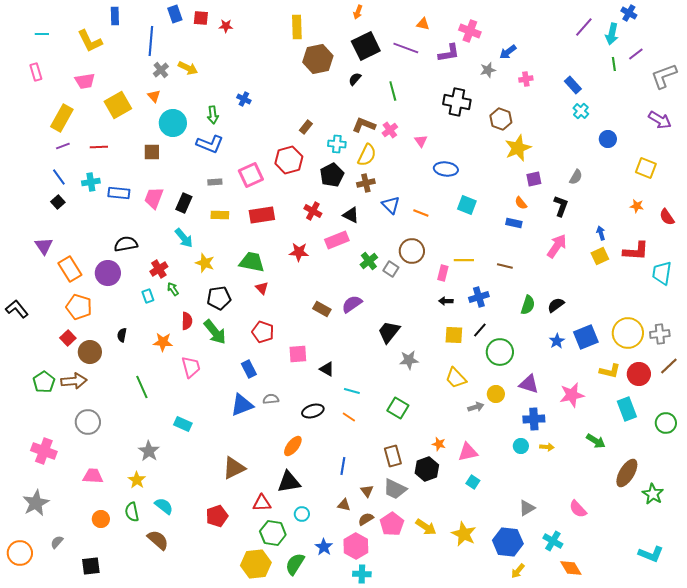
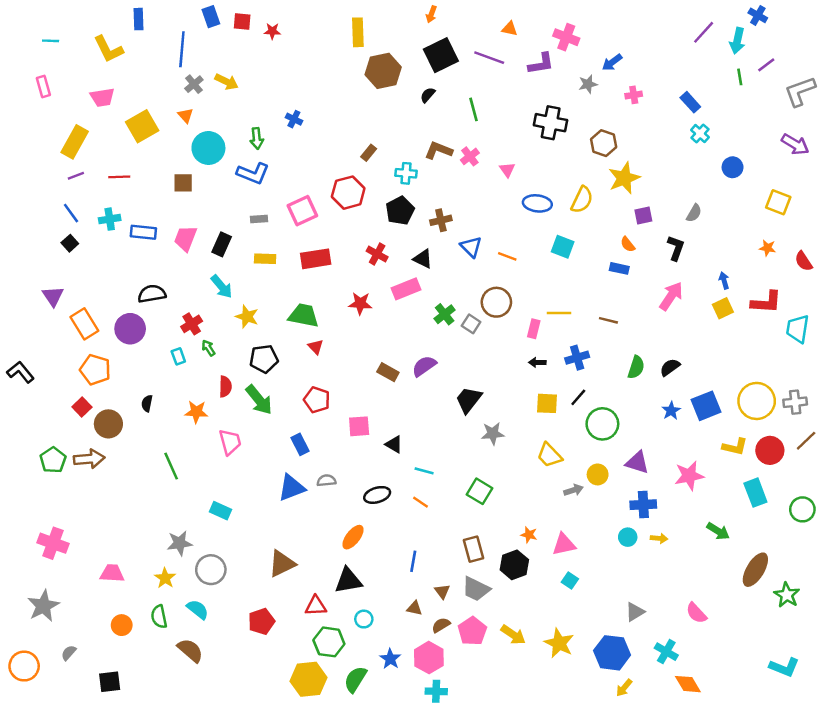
yellow semicircle: (367, 155) -> (582, 200), moved
gray circle: (88, 422) -> (211, 570), moved
gray star: (149, 451) -> (180, 543), turned 30

